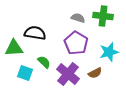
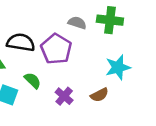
purple pentagon: (76, 43) -> (56, 49), moved
purple cross: (68, 74) -> (64, 96), size x0.6

